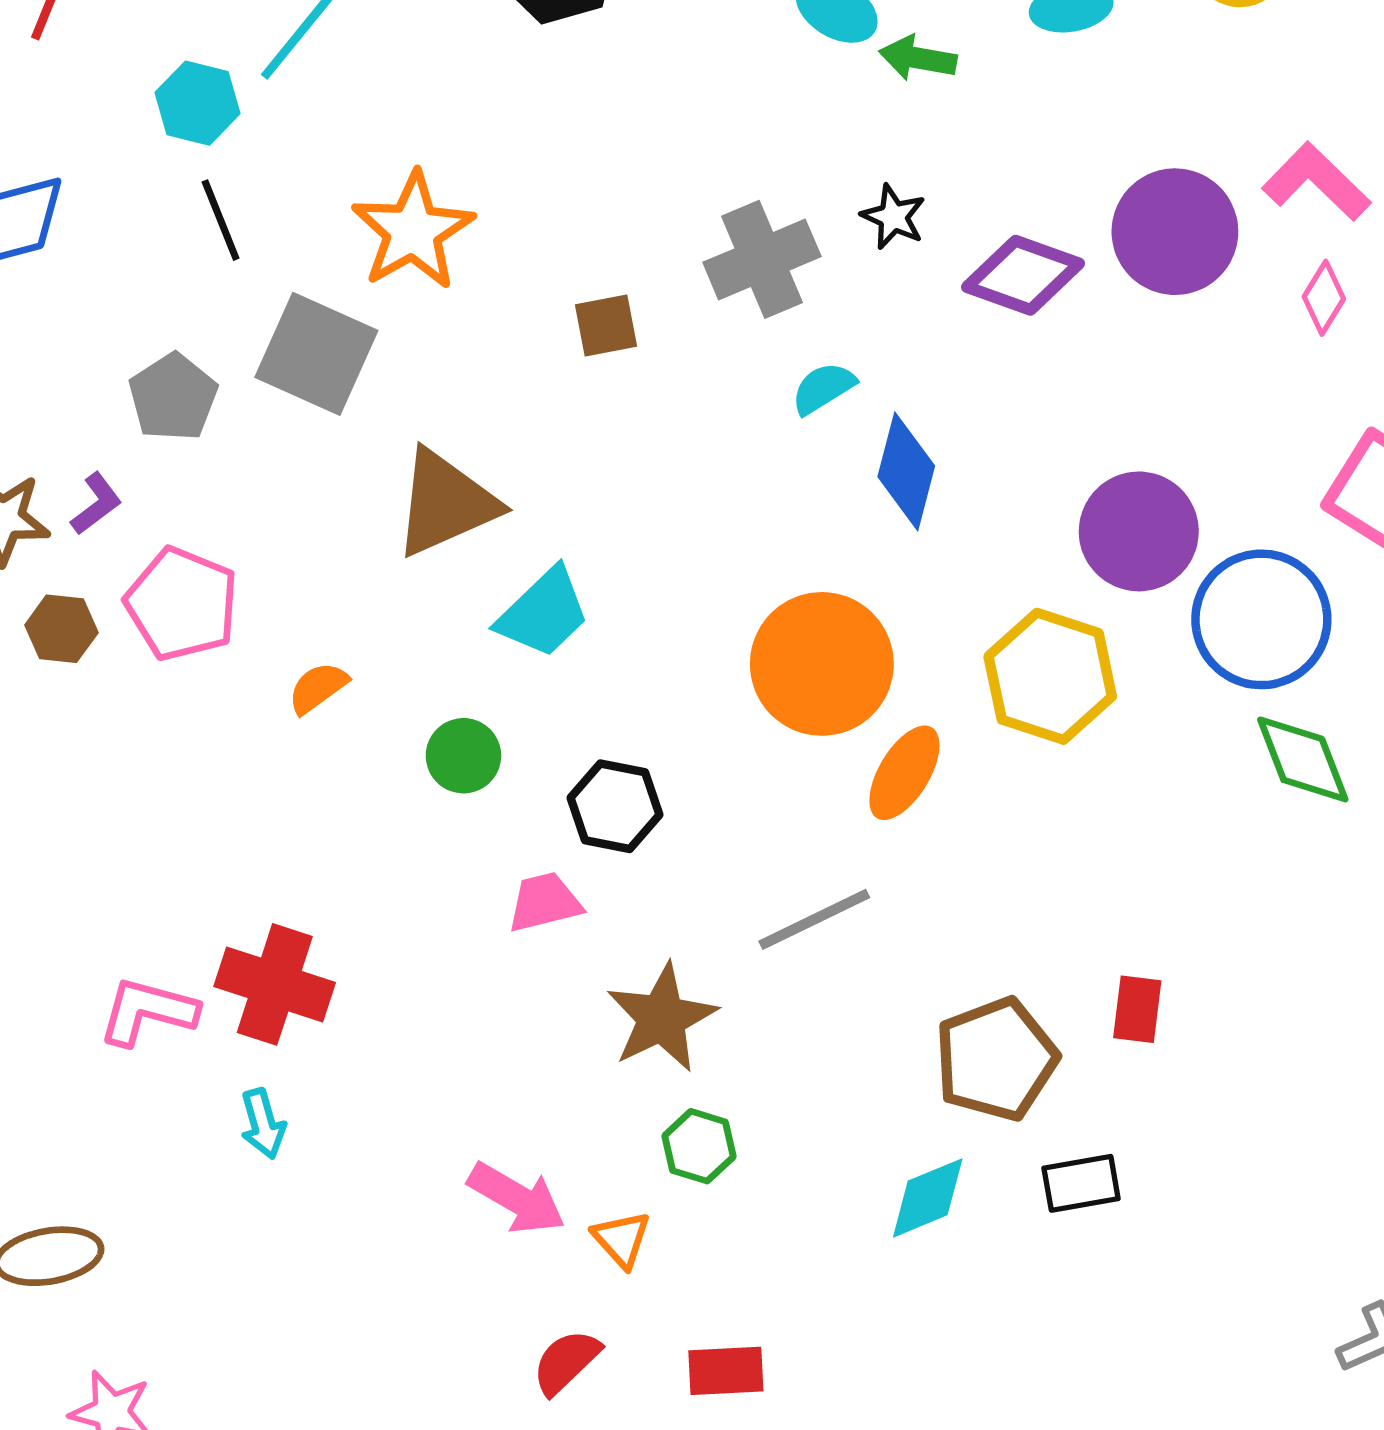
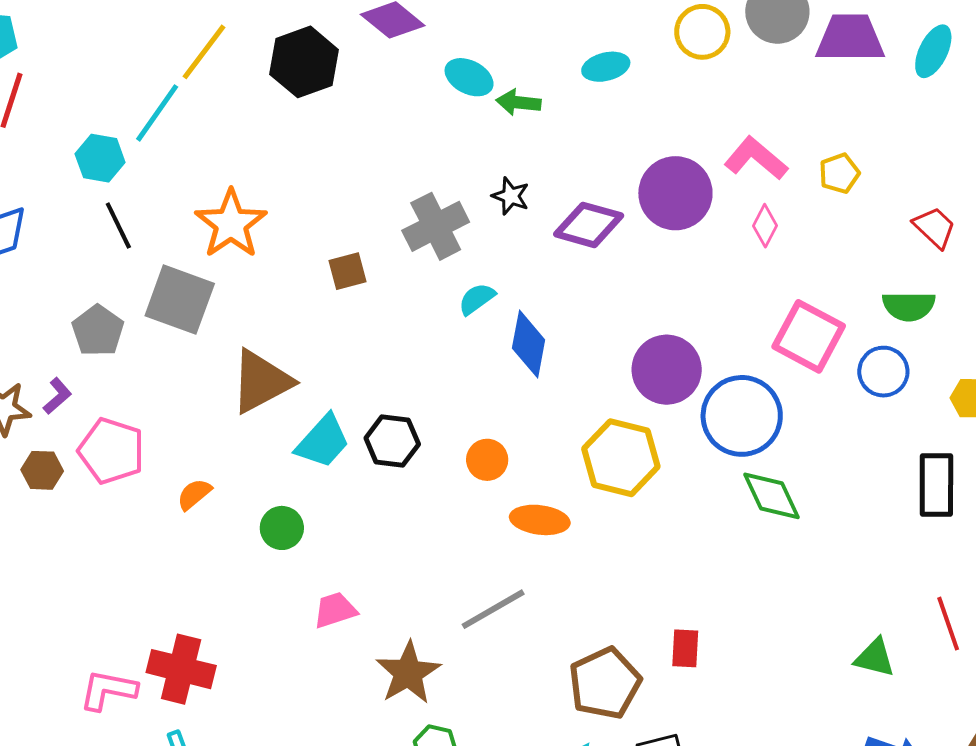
orange circle: (822, 664) -> (487, 460), size x0.5
orange ellipse: (904, 773) -> (540, 520), turned 70
black hexagon: (615, 806) -> (392, 441), moved

